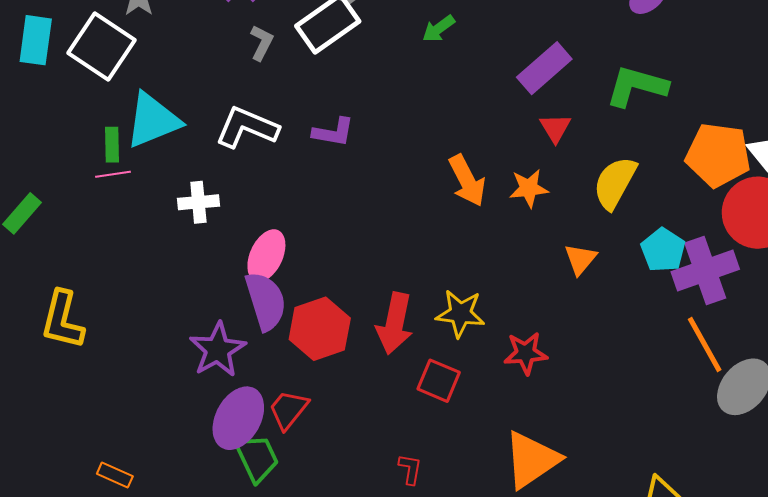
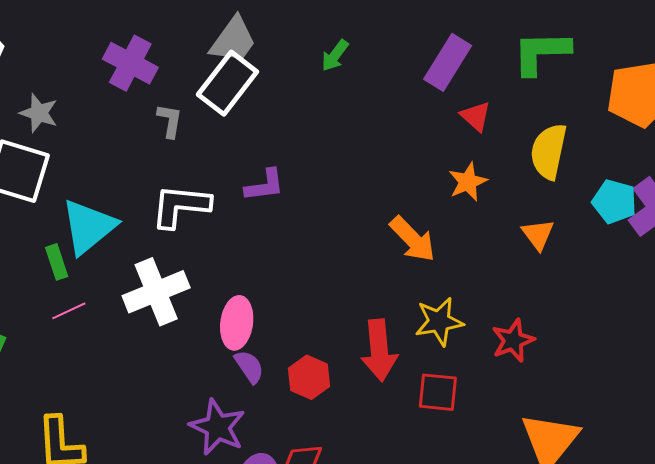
pink line: (113, 174) -> (69, 311), moved
orange arrow: (467, 181) -> (413, 239), moved
white cross: (198, 202) -> (156, 292), size x1.6
purple semicircle: (266, 301) -> (249, 367), size x0.6
red hexagon: (320, 329) -> (309, 377), size x0.7

